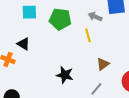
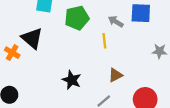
green pentagon: (60, 19) -> (77, 18), turned -30
black triangle: (23, 44) -> (32, 38), size x1.5

